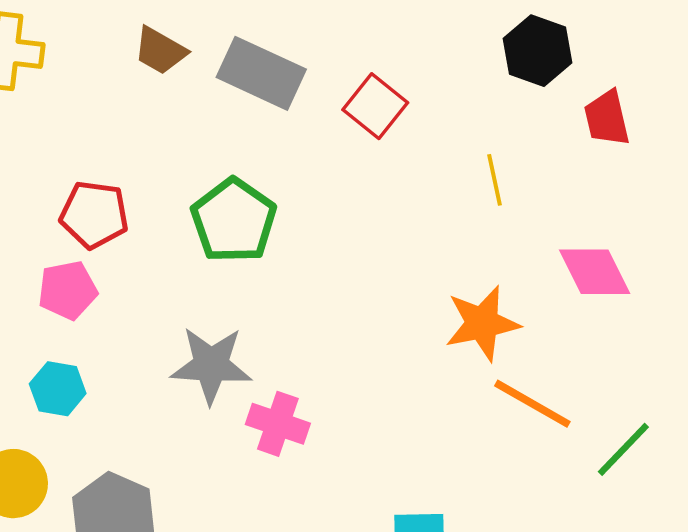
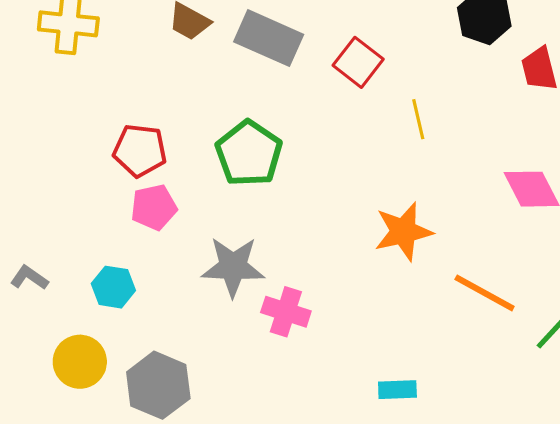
yellow line: (495, 180) -> (418, 119), moved
pink pentagon: (68, 290) -> (154, 207), moved
orange star: (482, 323) -> (403, 231), moved

